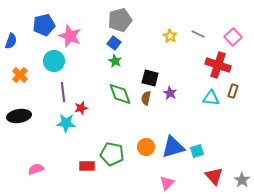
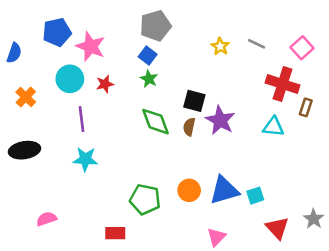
brown rectangle: (233, 91) -> (306, 107), moved
purple star: (170, 93) -> (220, 120), size x1.6
red star: (81, 108) -> (105, 84), moved
red rectangle: (87, 166) -> (115, 233), moved
gray star: (242, 180) -> (314, 219), moved

